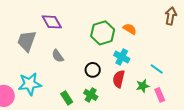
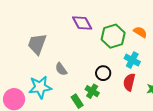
purple diamond: (52, 22) -> (82, 23), moved
gray semicircle: (58, 56) -> (61, 69), moved
green cross: (91, 95) -> (92, 91), moved

